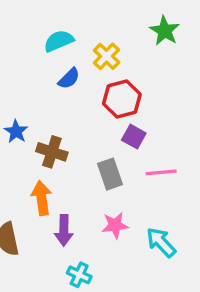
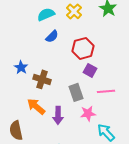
yellow cross: (107, 56) -> (74, 11), moved
orange arrow: (42, 198) -> (36, 106), turned -42
pink star: (115, 225) -> (88, 113), moved
purple arrow: (64, 230) -> (58, 115), moved

